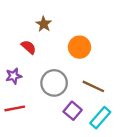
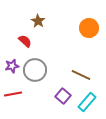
orange circle: (79, 47) -> (89, 28), moved
gray circle: (54, 83) -> (35, 70), moved

